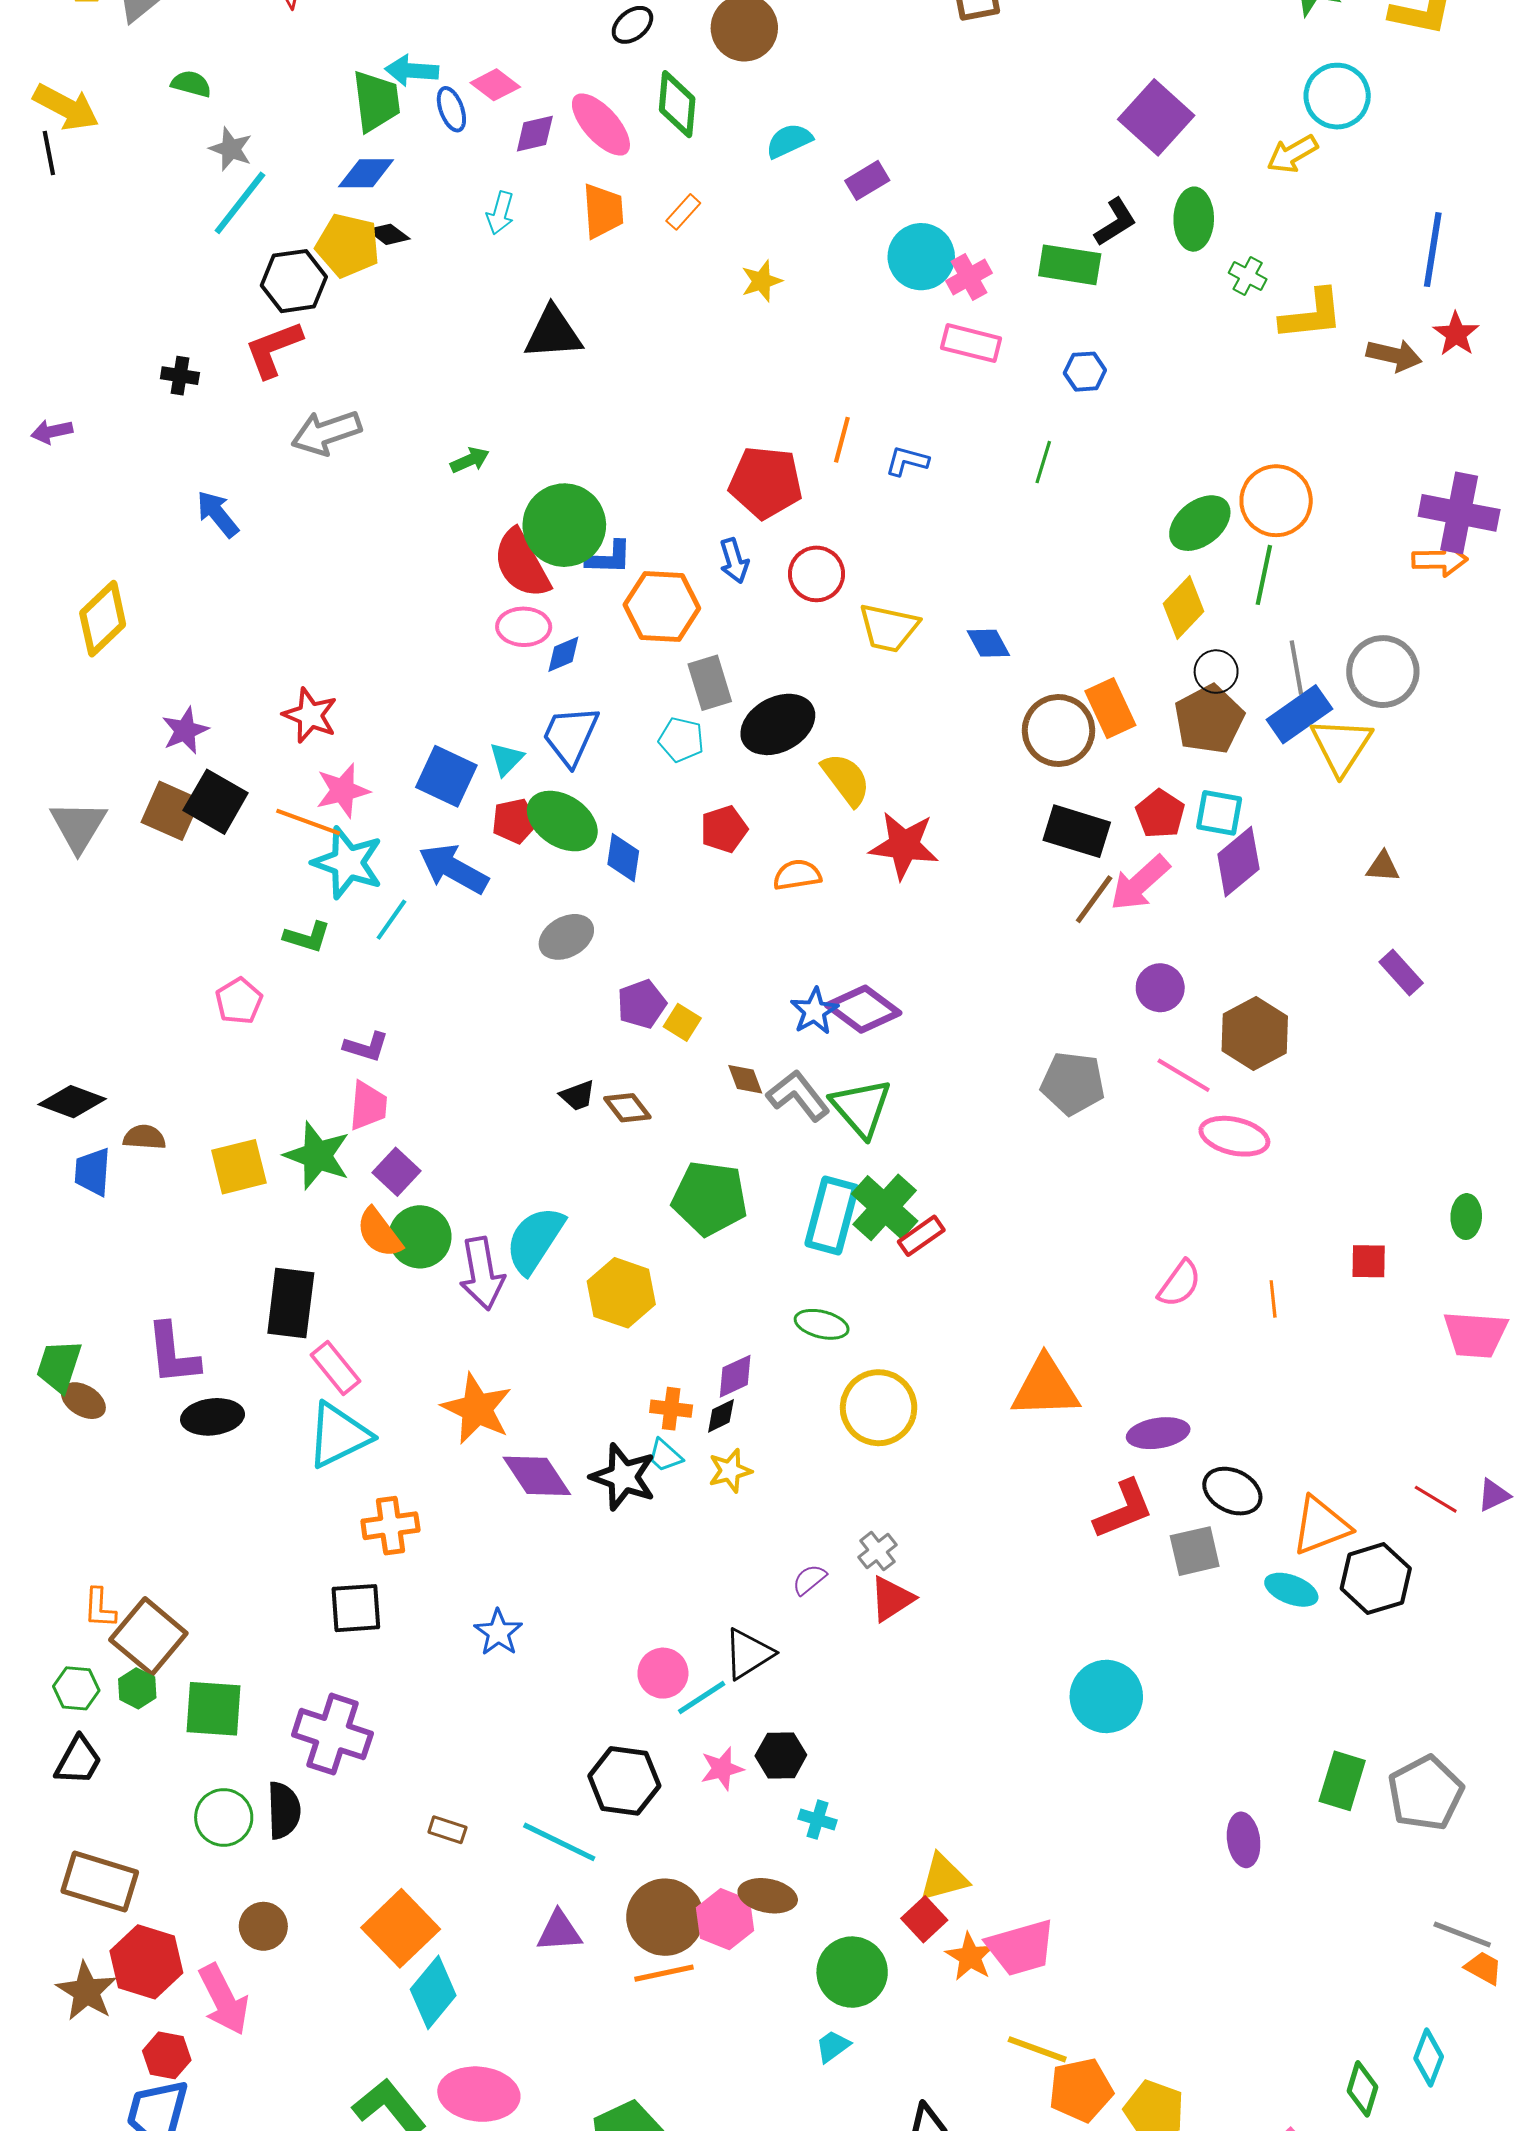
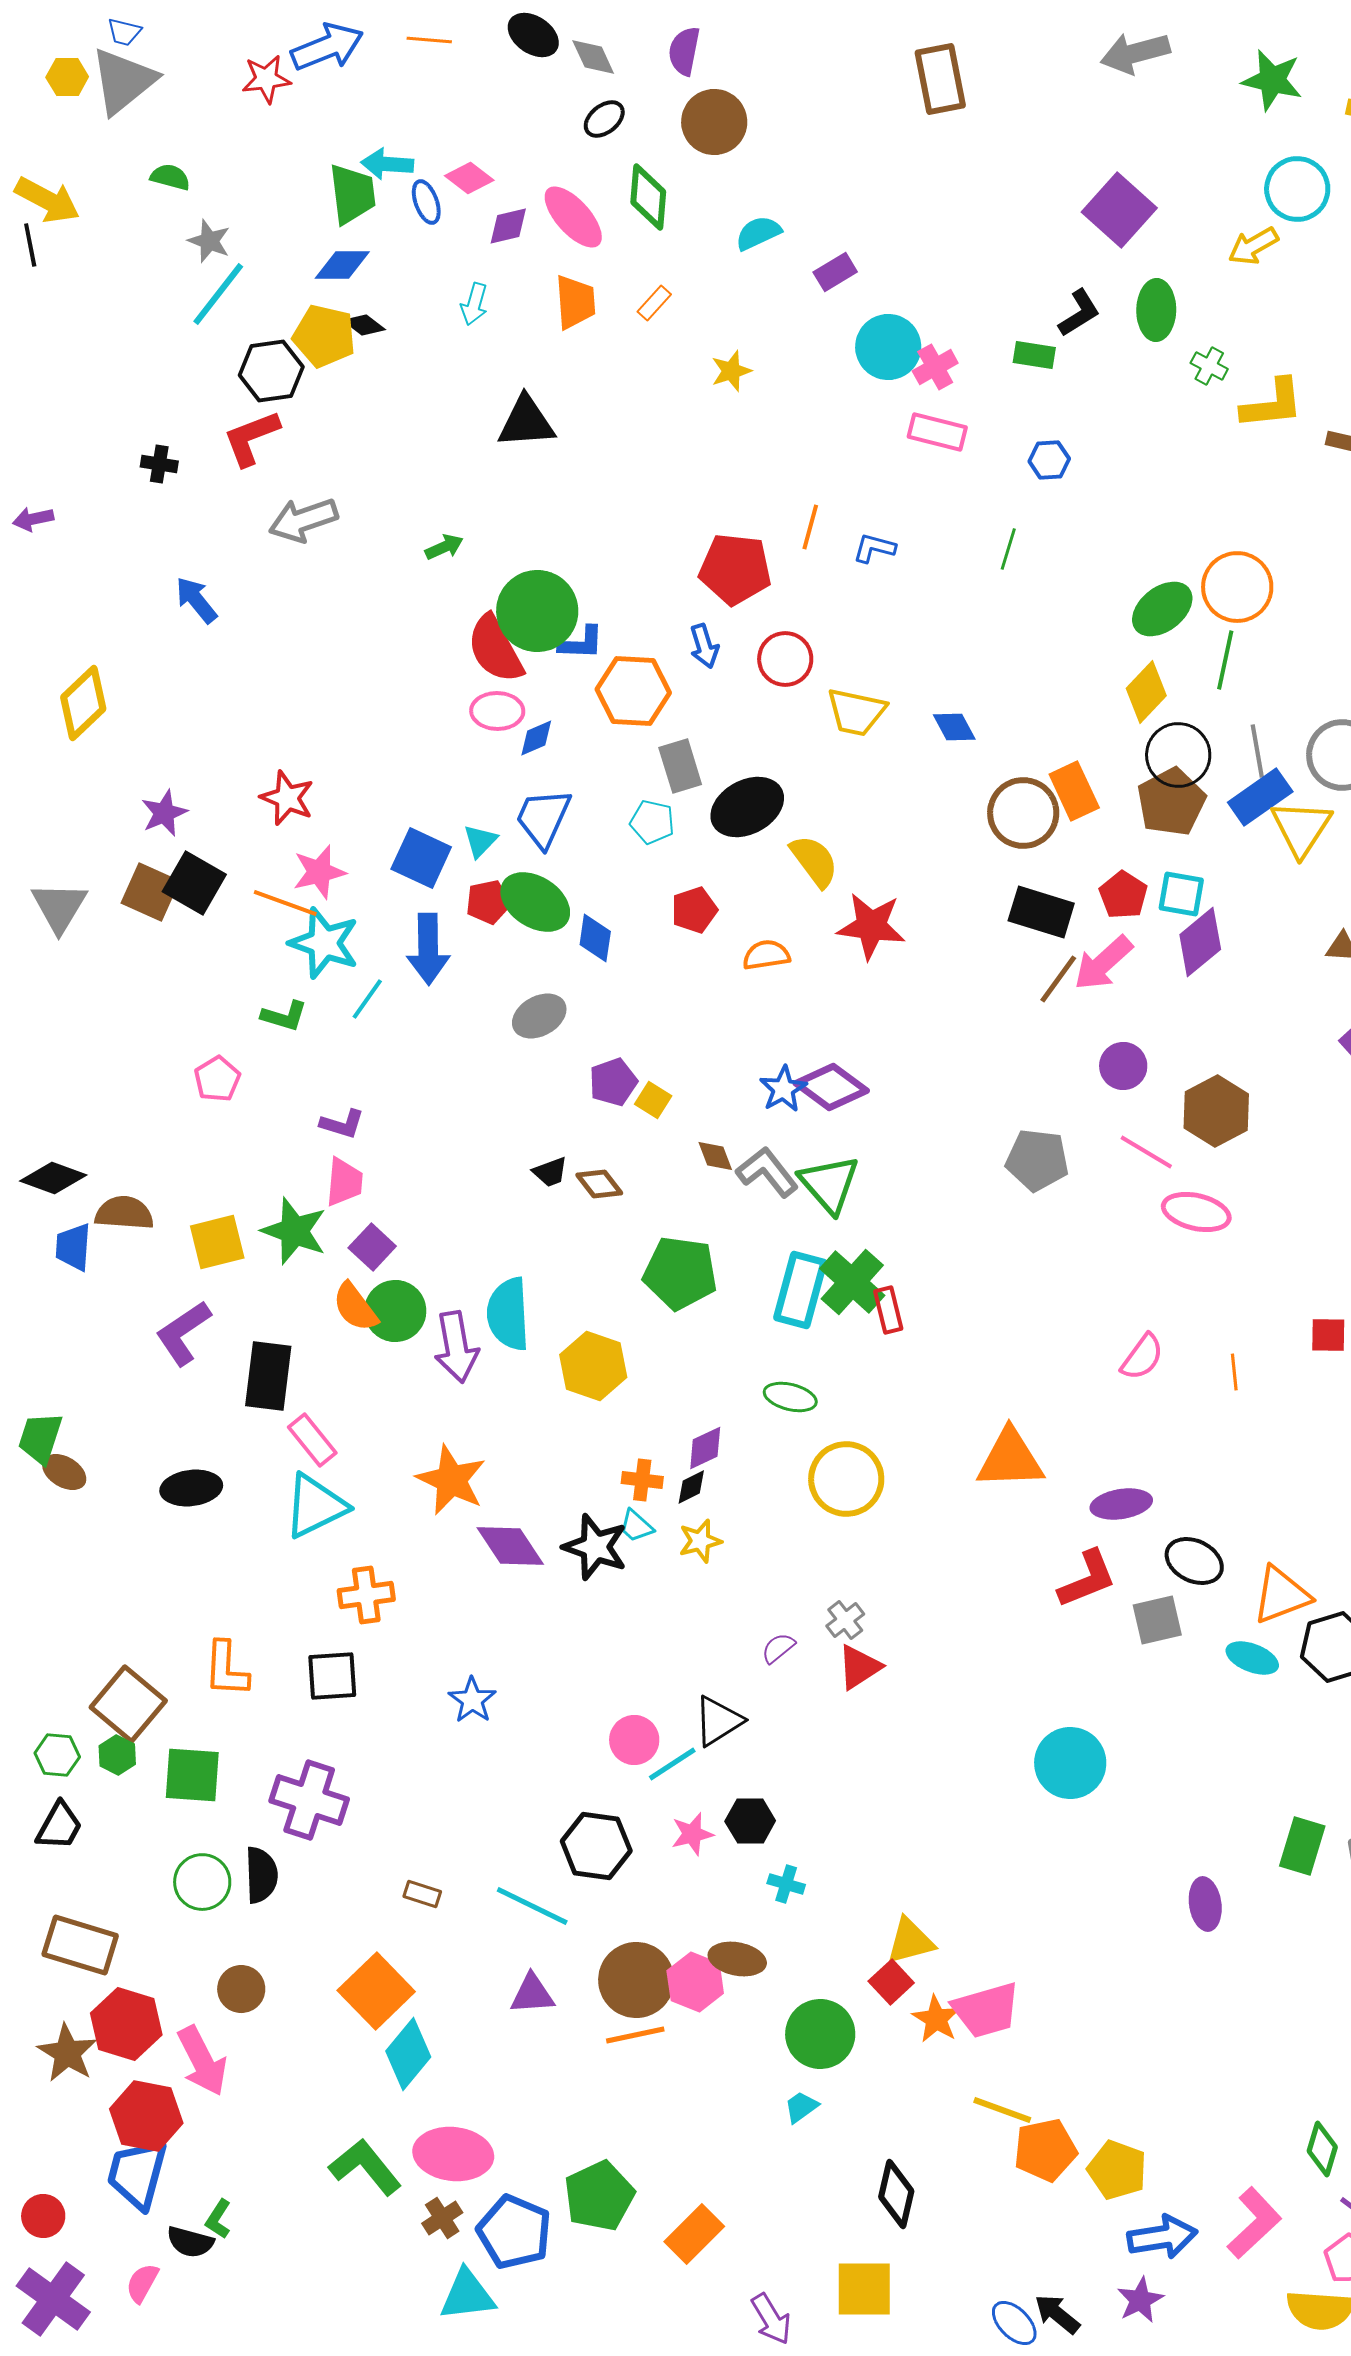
green rectangle: (1070, 265) -> (1034, 355), size x0.7
black circle: (1216, 672) -> (1178, 755), size x1.5
blue arrow: (453, 869) -> (428, 949), turned -120
brown semicircle: (144, 1137) -> (124, 1213), size x1.4
red rectangle: (921, 1236) -> (888, 1310), turned -69
cyan semicircle: (535, 1240) -> (508, 1314), turned -36
purple L-shape: (173, 1354) -> (183, 1333), moved, turned 62
orange L-shape: (100, 1608) -> (226, 1669), moved, size x1.4
red hexagon: (167, 2055) -> (146, 2116), size x1.5

